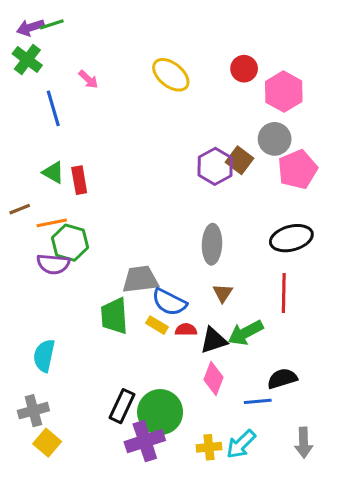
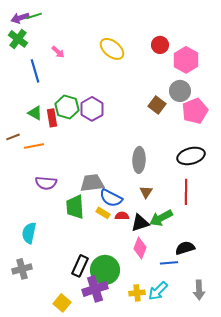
purple hexagon: (215, 166) -> (92, 109), moved
green hexagon: (70, 243) -> (67, 107), moved
purple semicircle: (53, 264) -> (46, 183), moved
yellow square: (47, 443) -> (62, 303), moved

